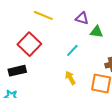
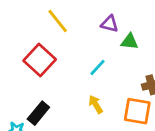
yellow line: (43, 15) -> (58, 21), turned 30
black rectangle: (17, 71) -> (38, 113), moved, turned -36

